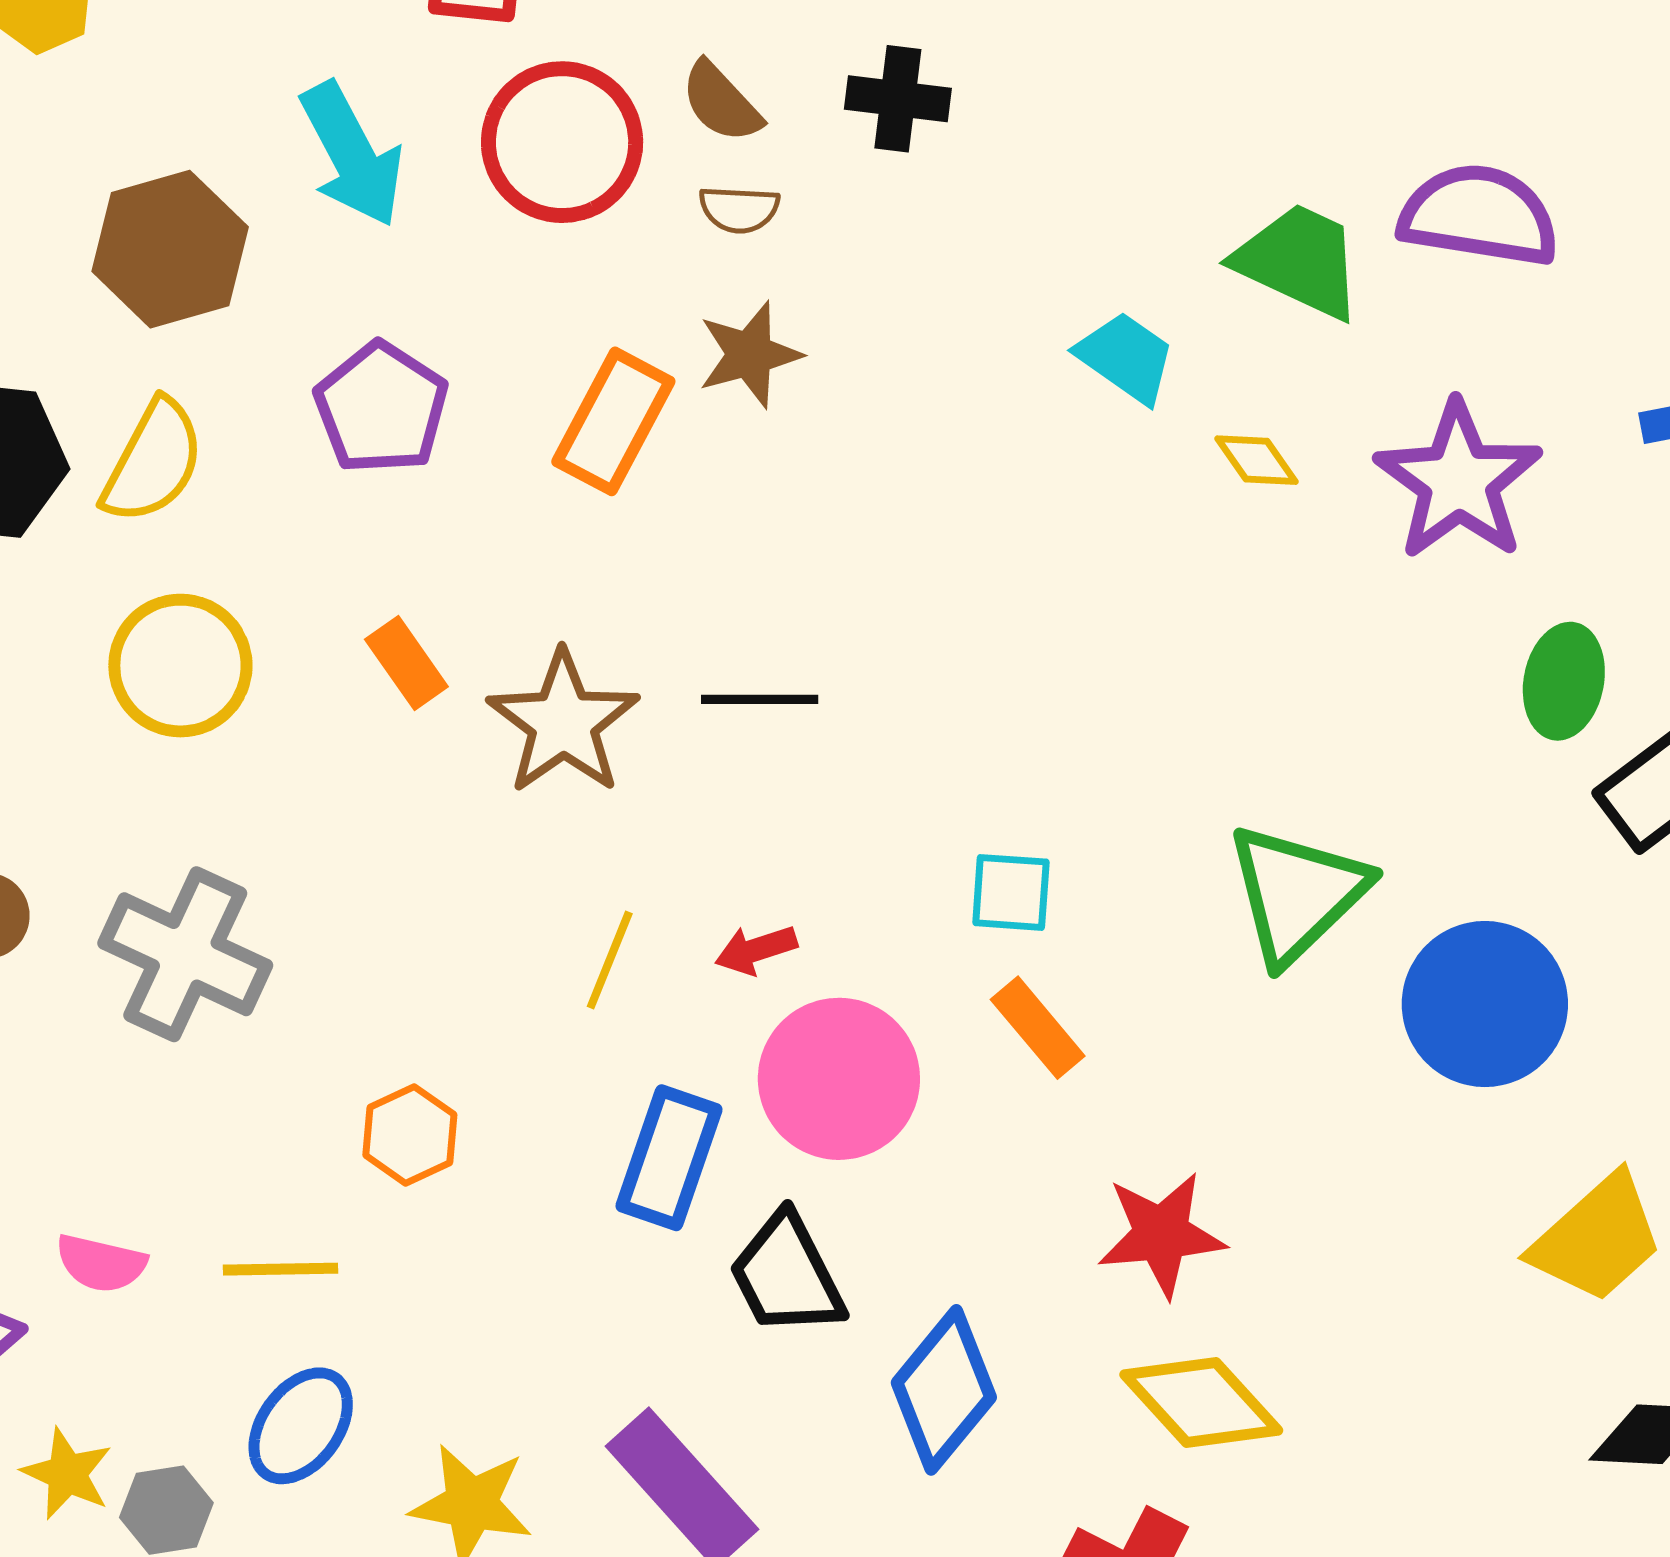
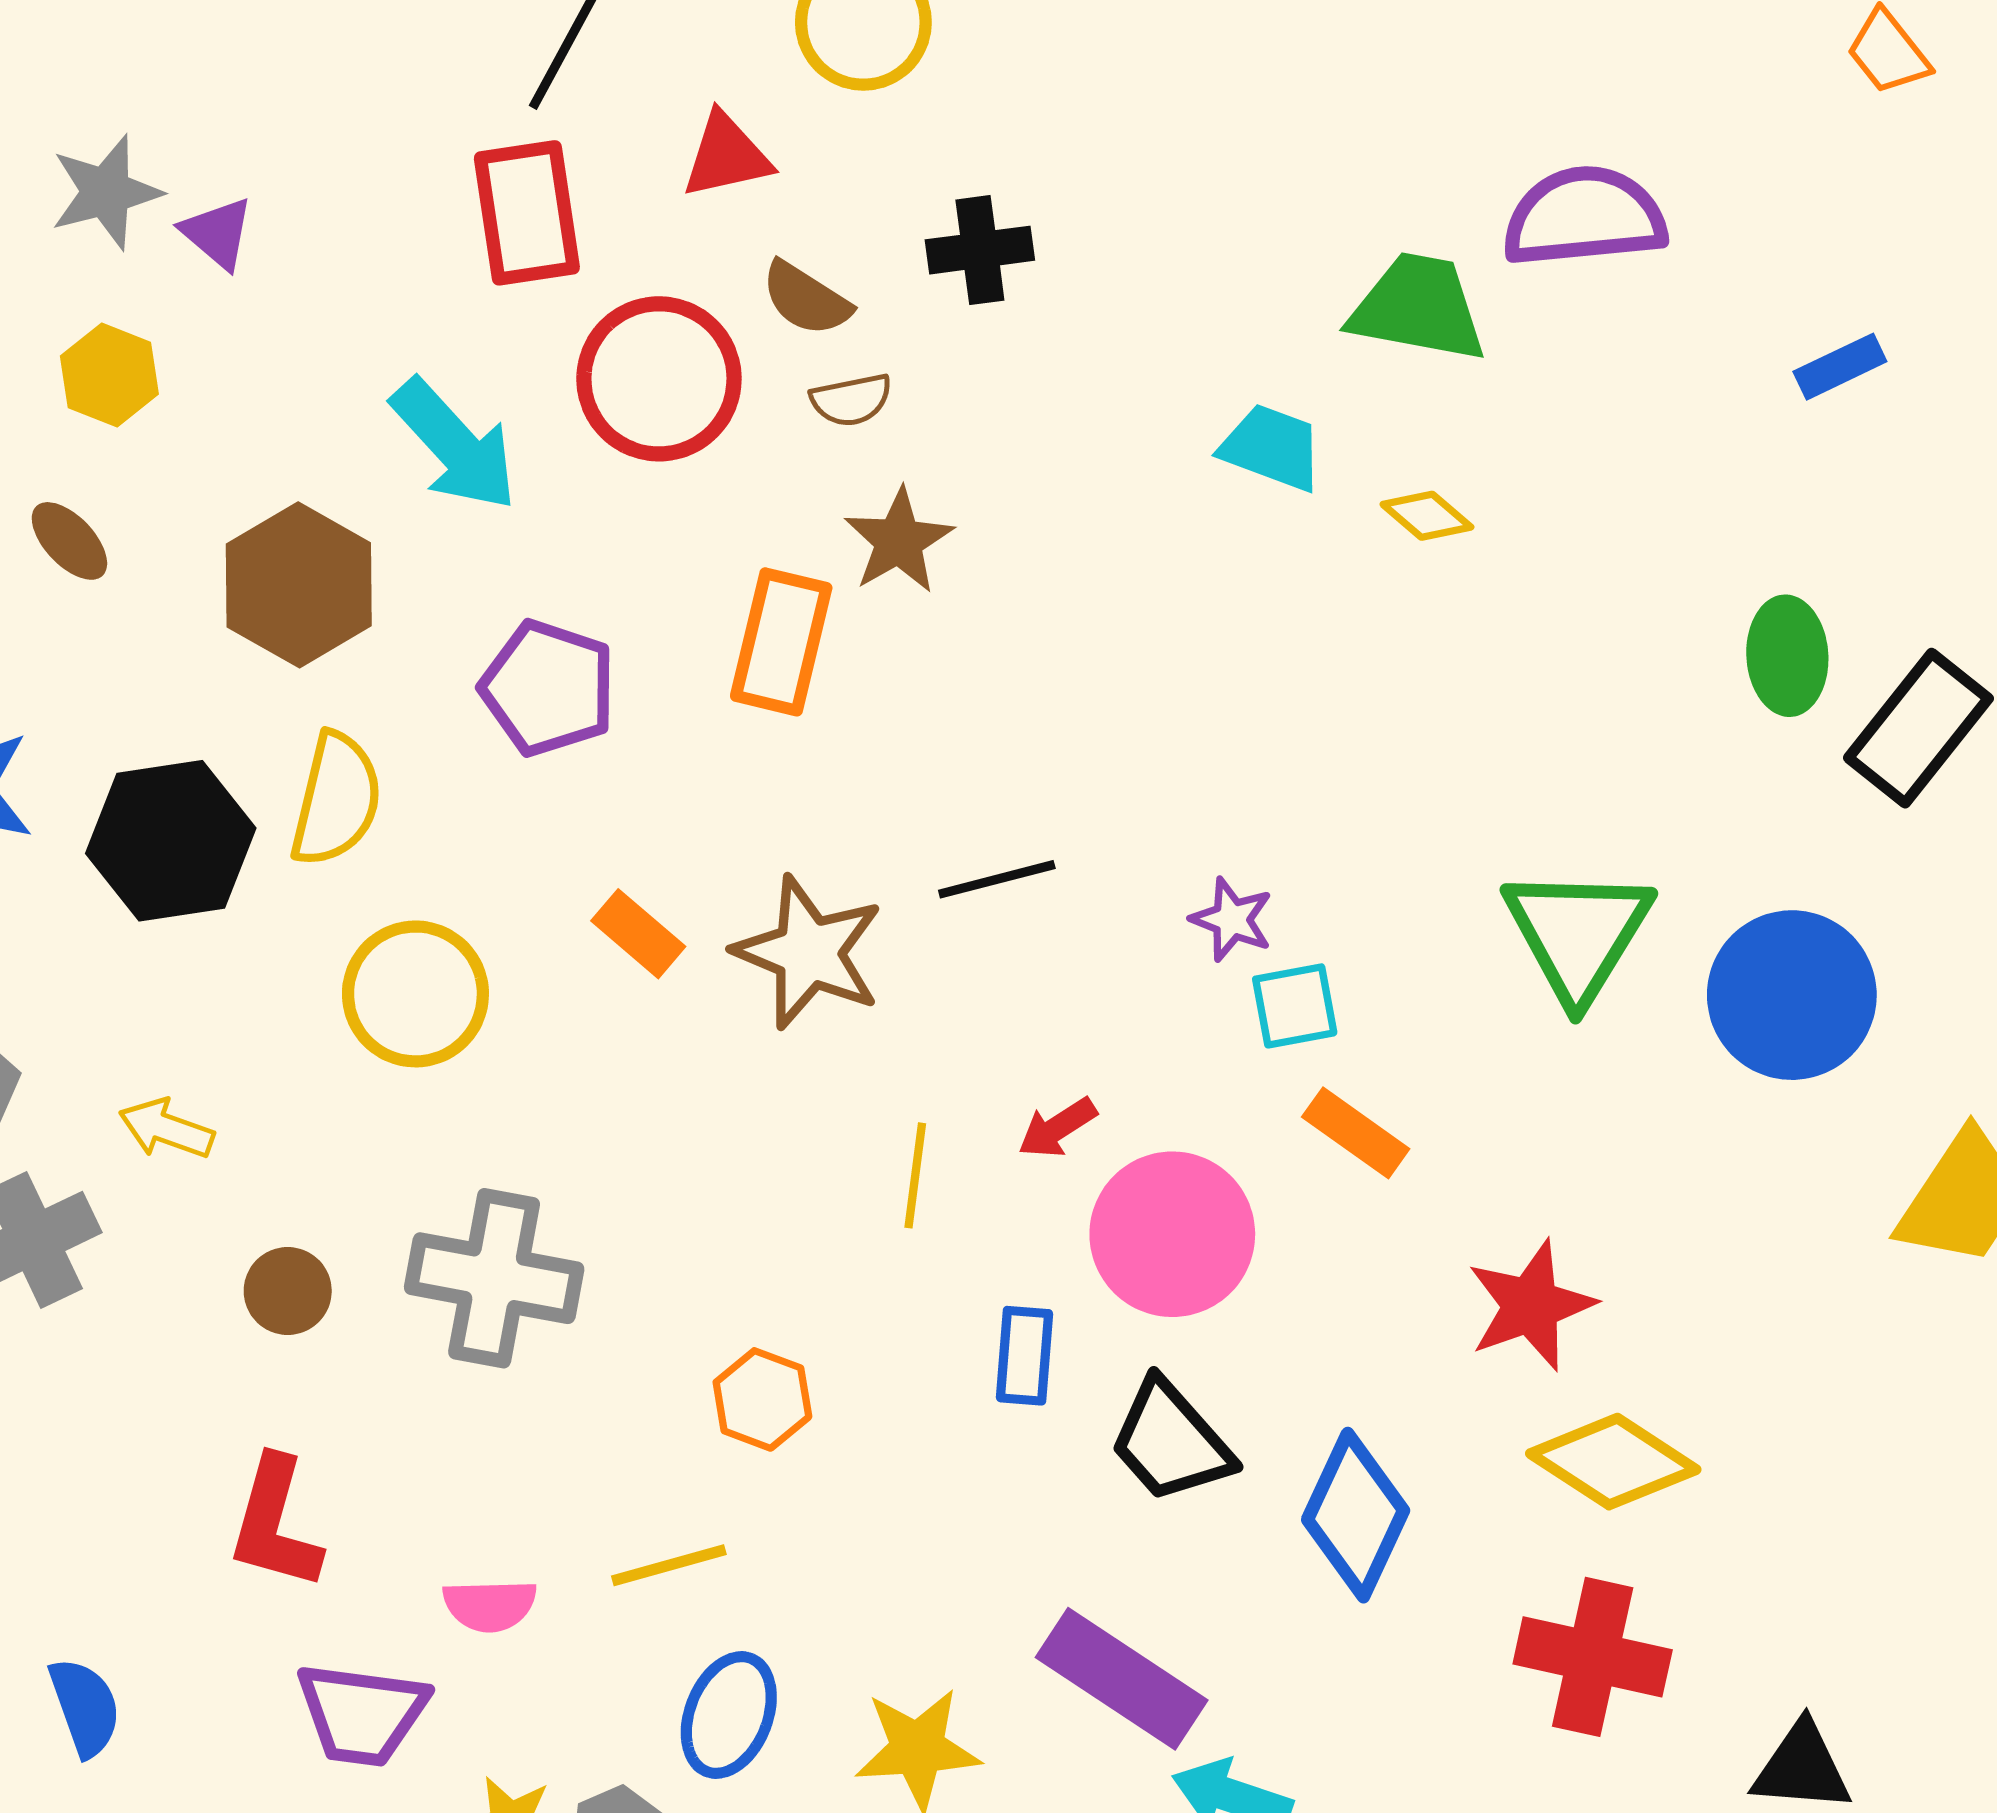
purple star: (1458, 481) -> (1232, 919), moved, size x0.5
blue rectangle: (669, 1158) -> (1024, 1356), size x0.7

